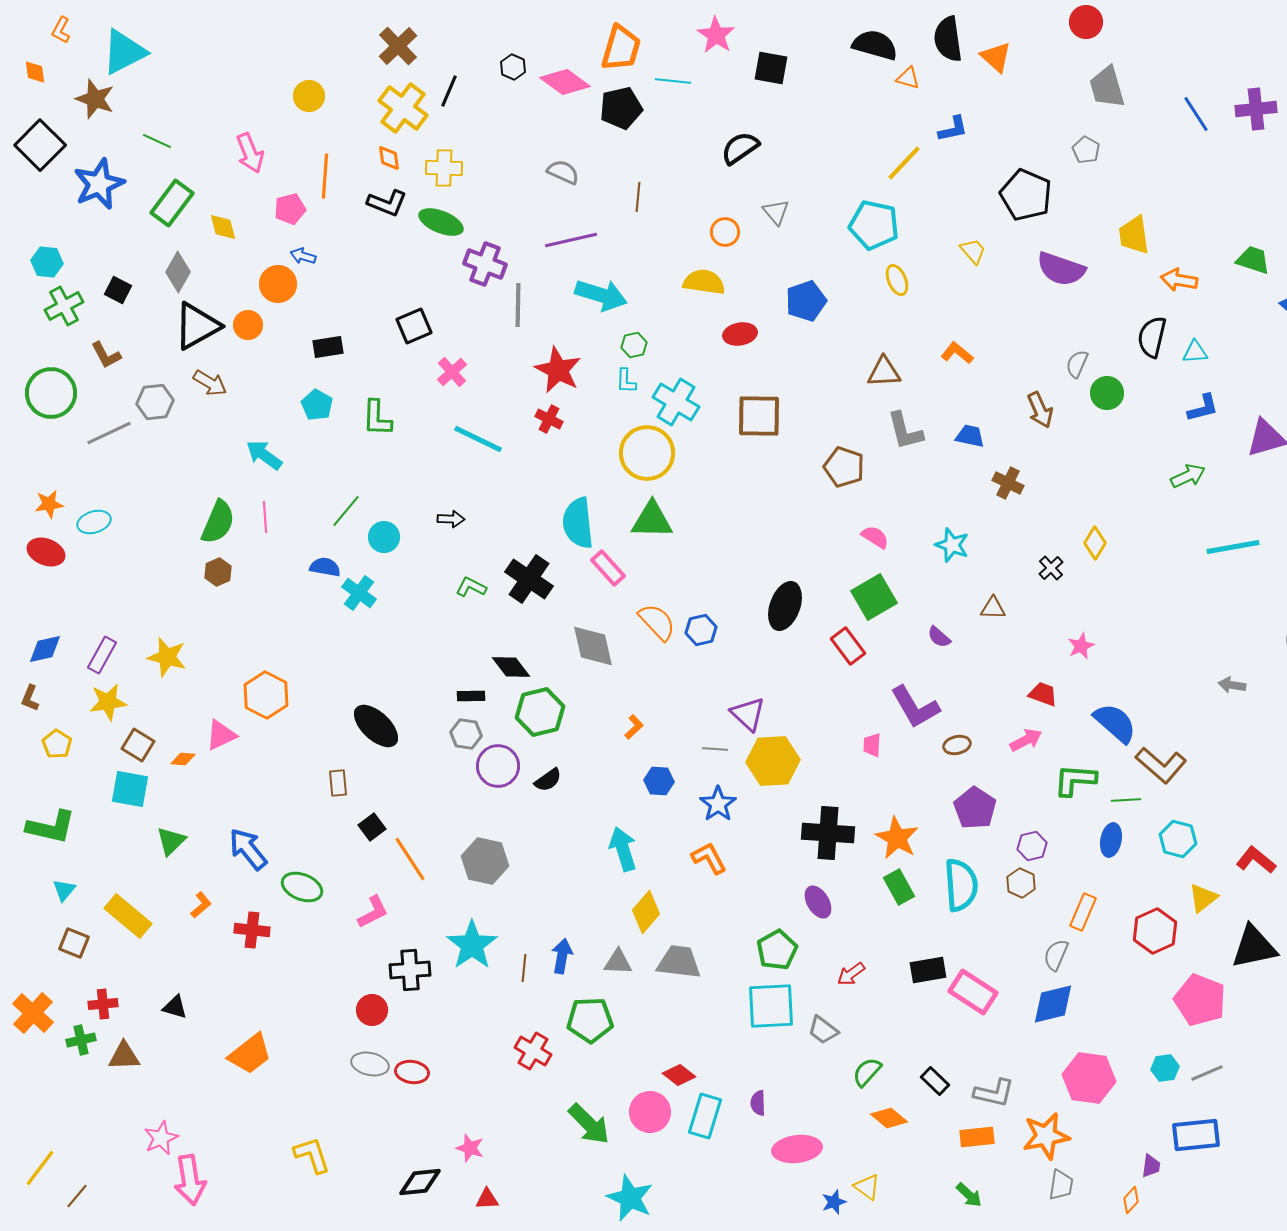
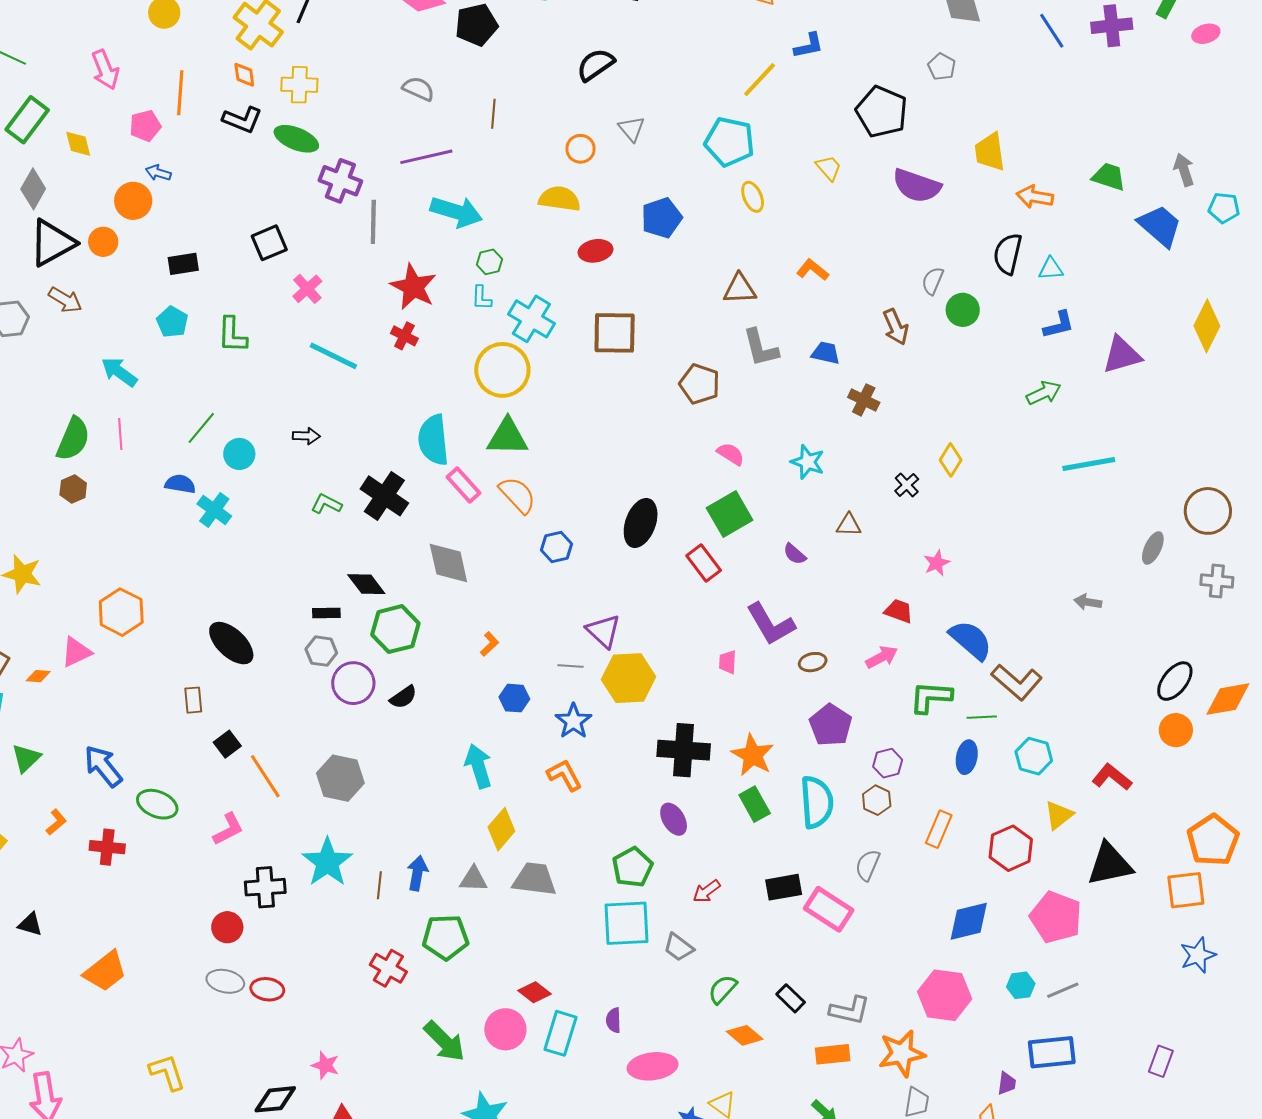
orange semicircle: (657, 622) -> (517, 495), moved
gray semicircle: (1056, 955) -> (868, 865), moved
blue diamond: (1053, 1004) -> (969, 921), moved

